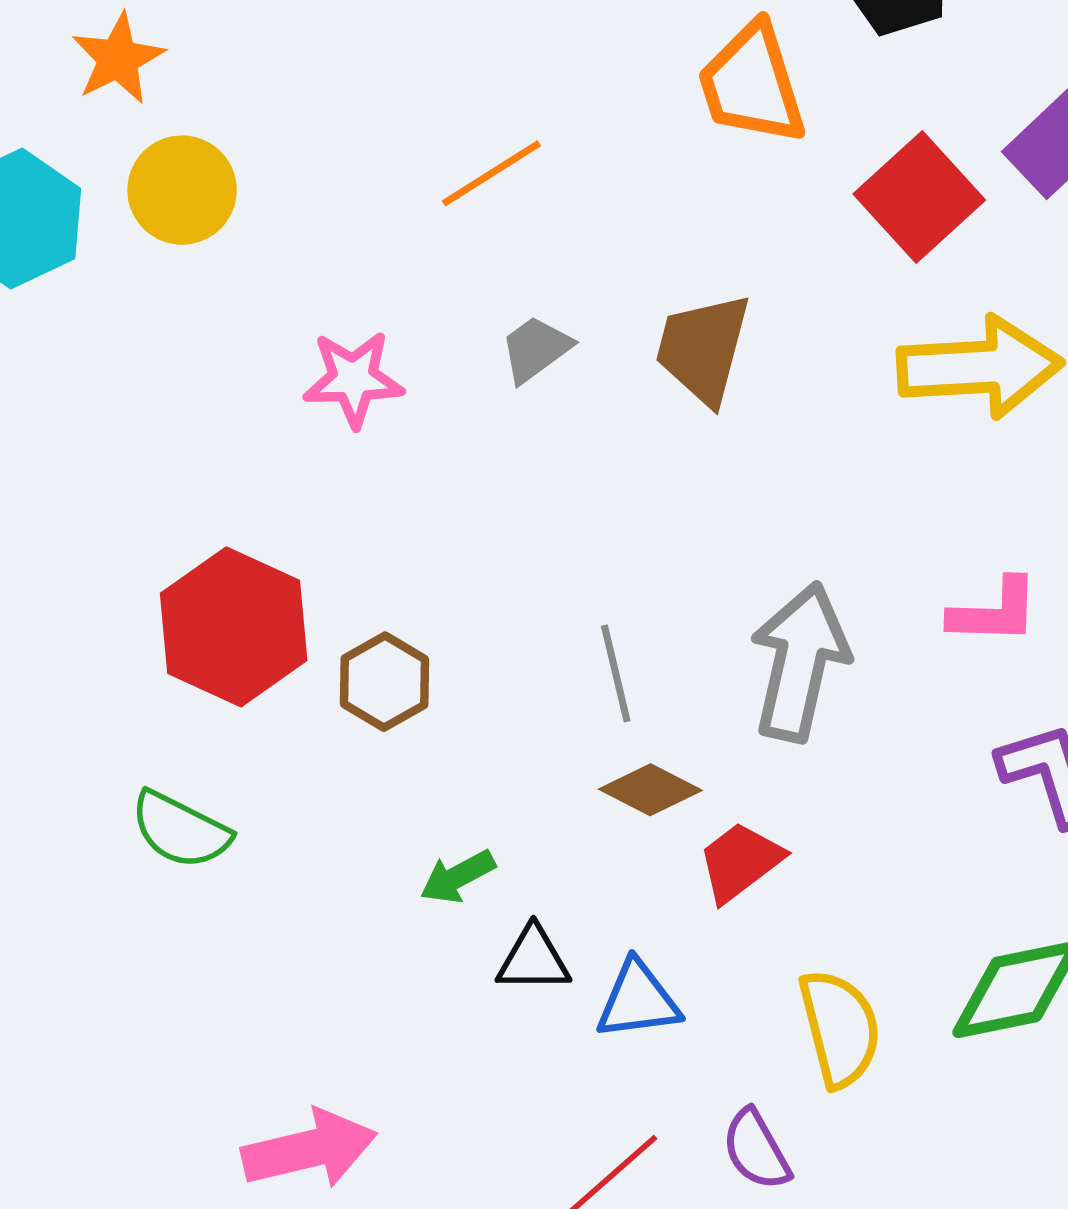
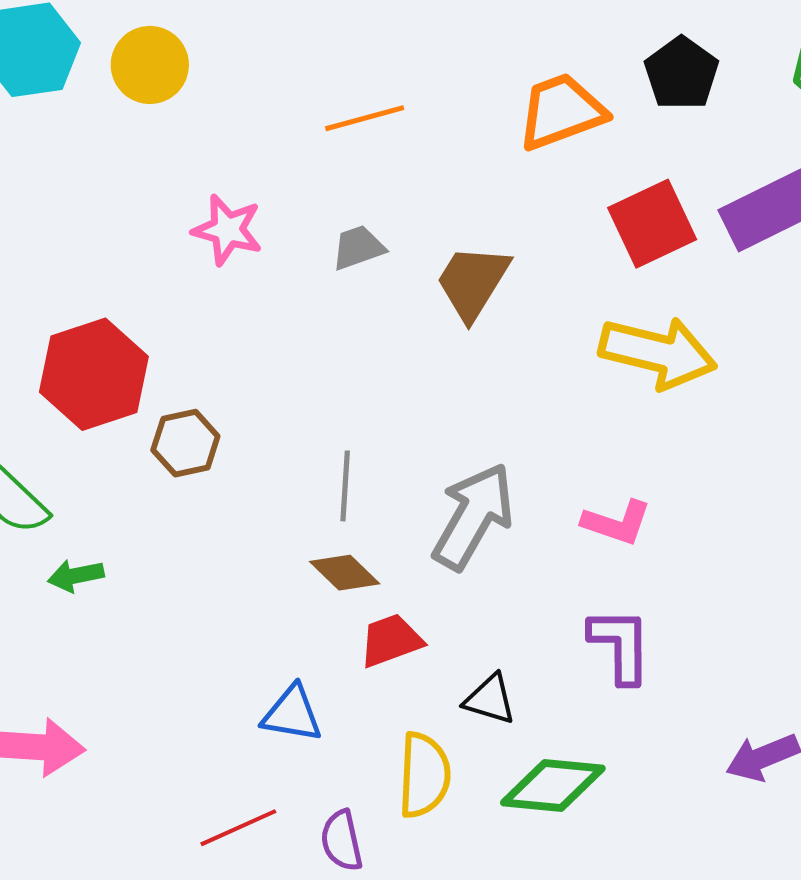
orange trapezoid: (752, 84) -> (561, 112), turned 70
green arrow: (458, 877) -> (76, 576), moved
black triangle: (533, 959) -> (490, 699), moved

